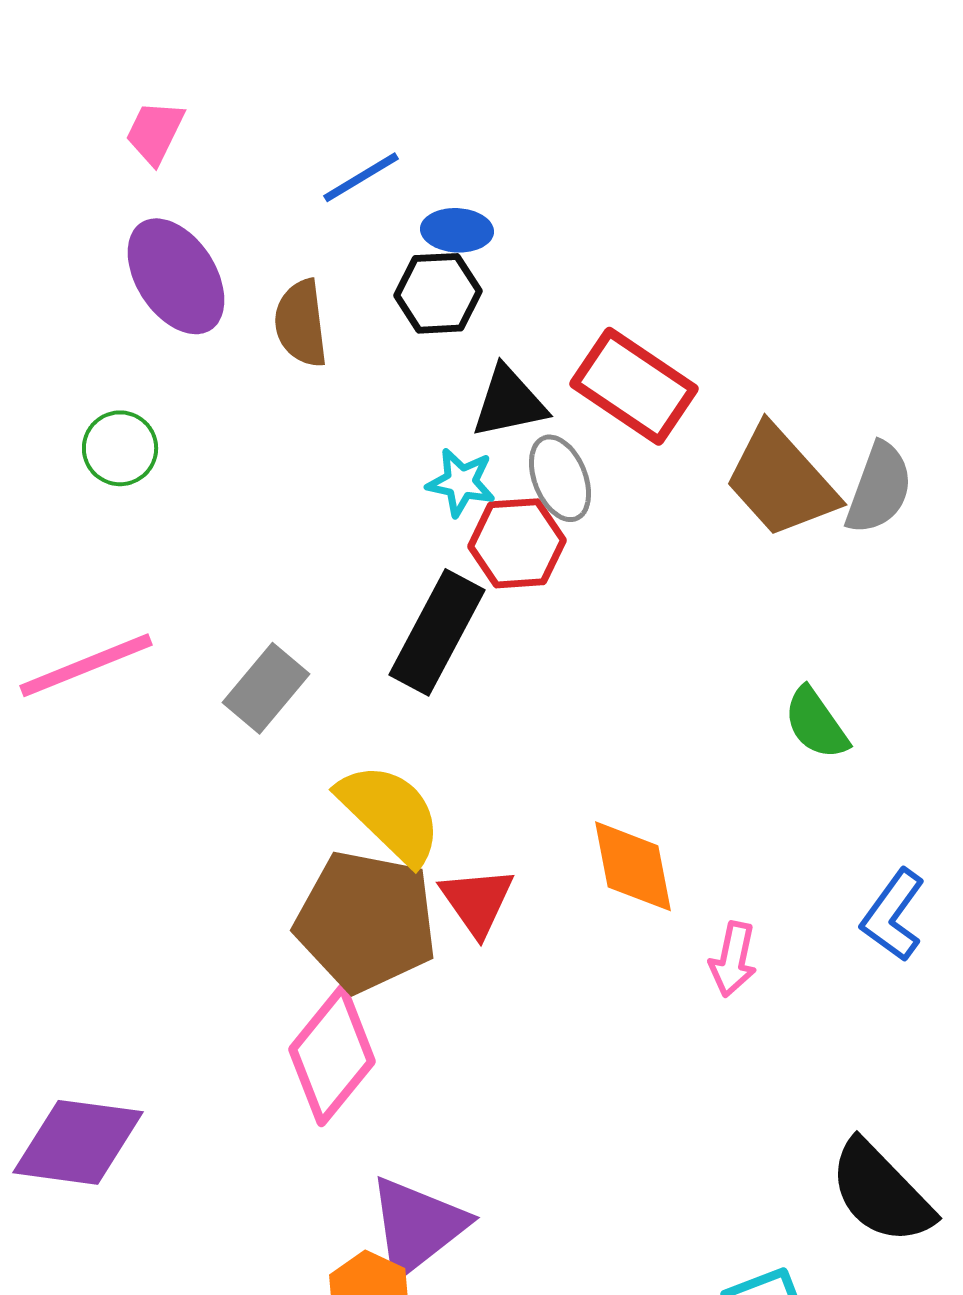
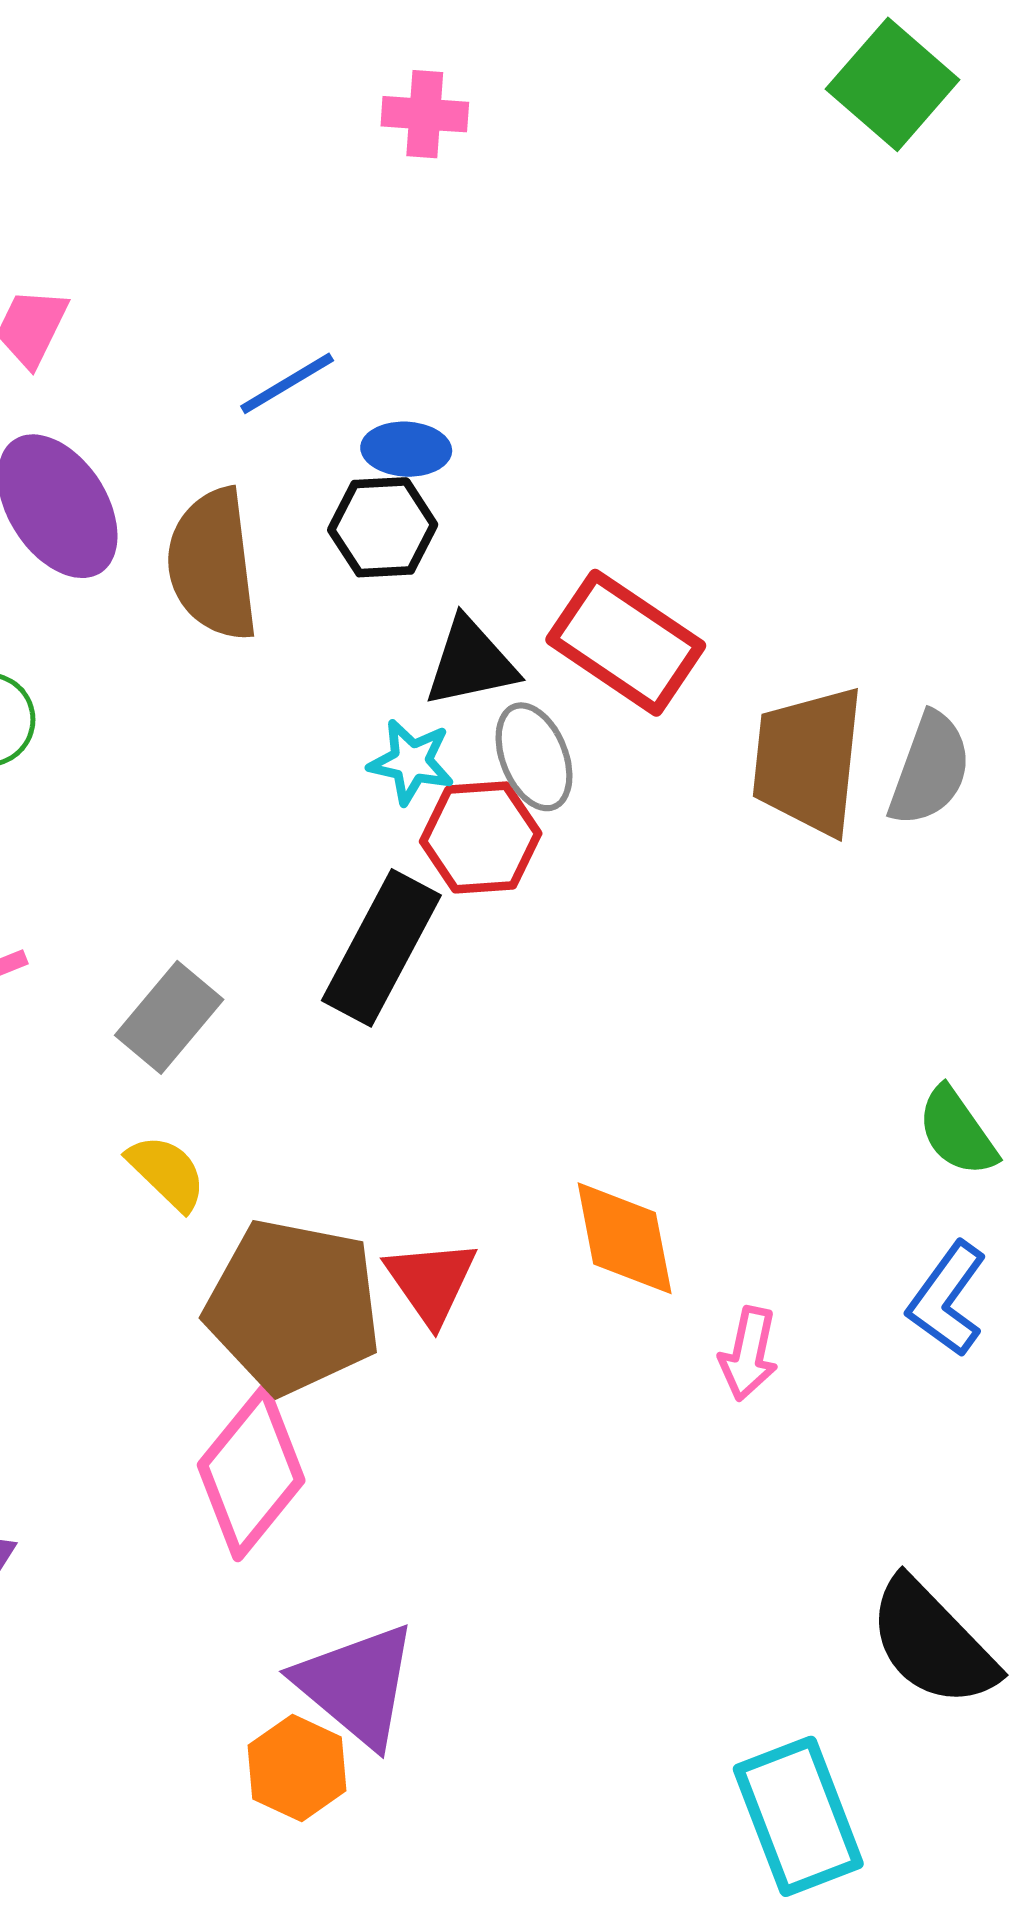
brown semicircle: (301, 323) -> (213, 565), size x1.4
brown trapezoid: (781, 481) -> (808, 761), turned 48
green semicircle: (816, 723) -> (957, 1132), moved
yellow semicircle: (390, 813) -> (167, 1172), moved, size x0.6
purple triangle: (417, 1226) -> (357, 1685), turned -42

